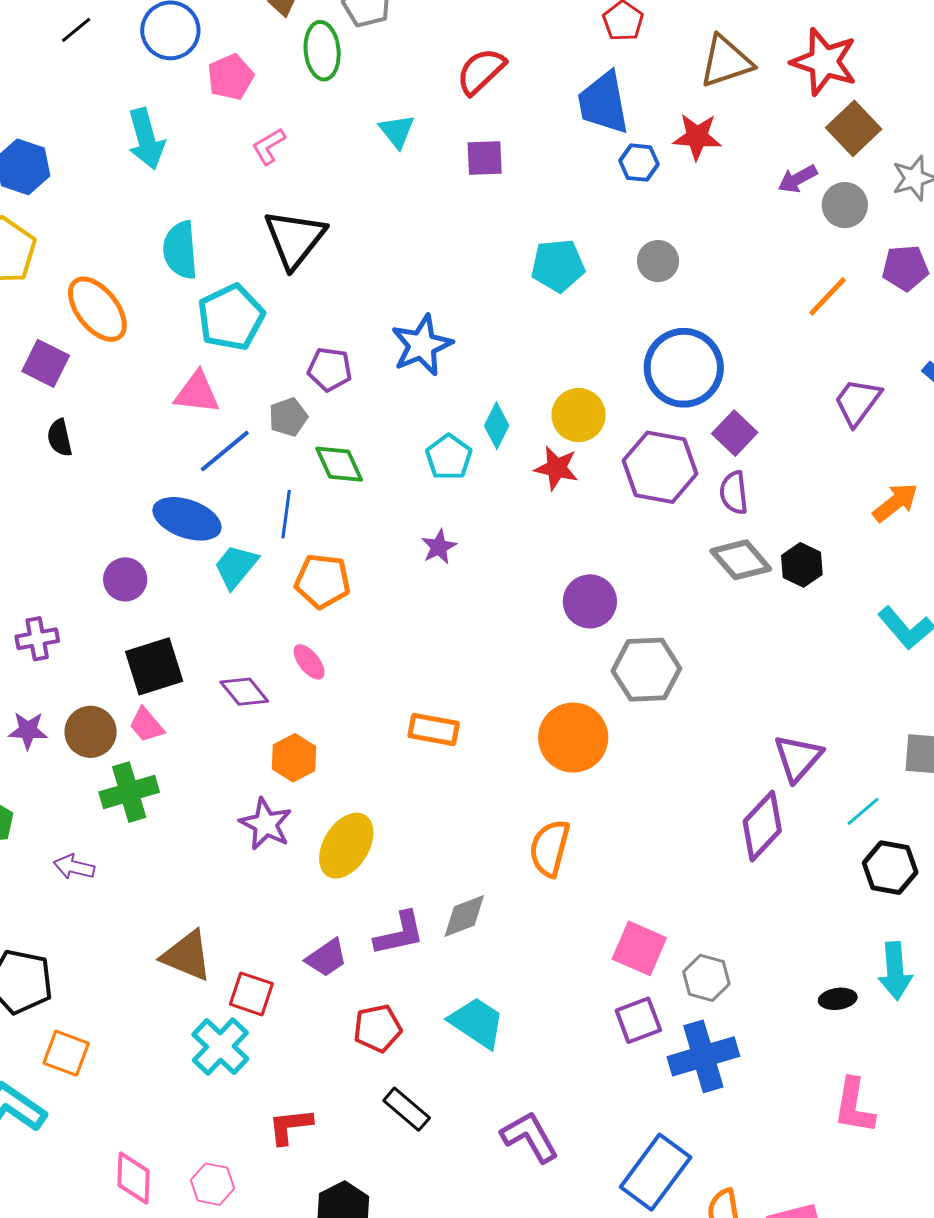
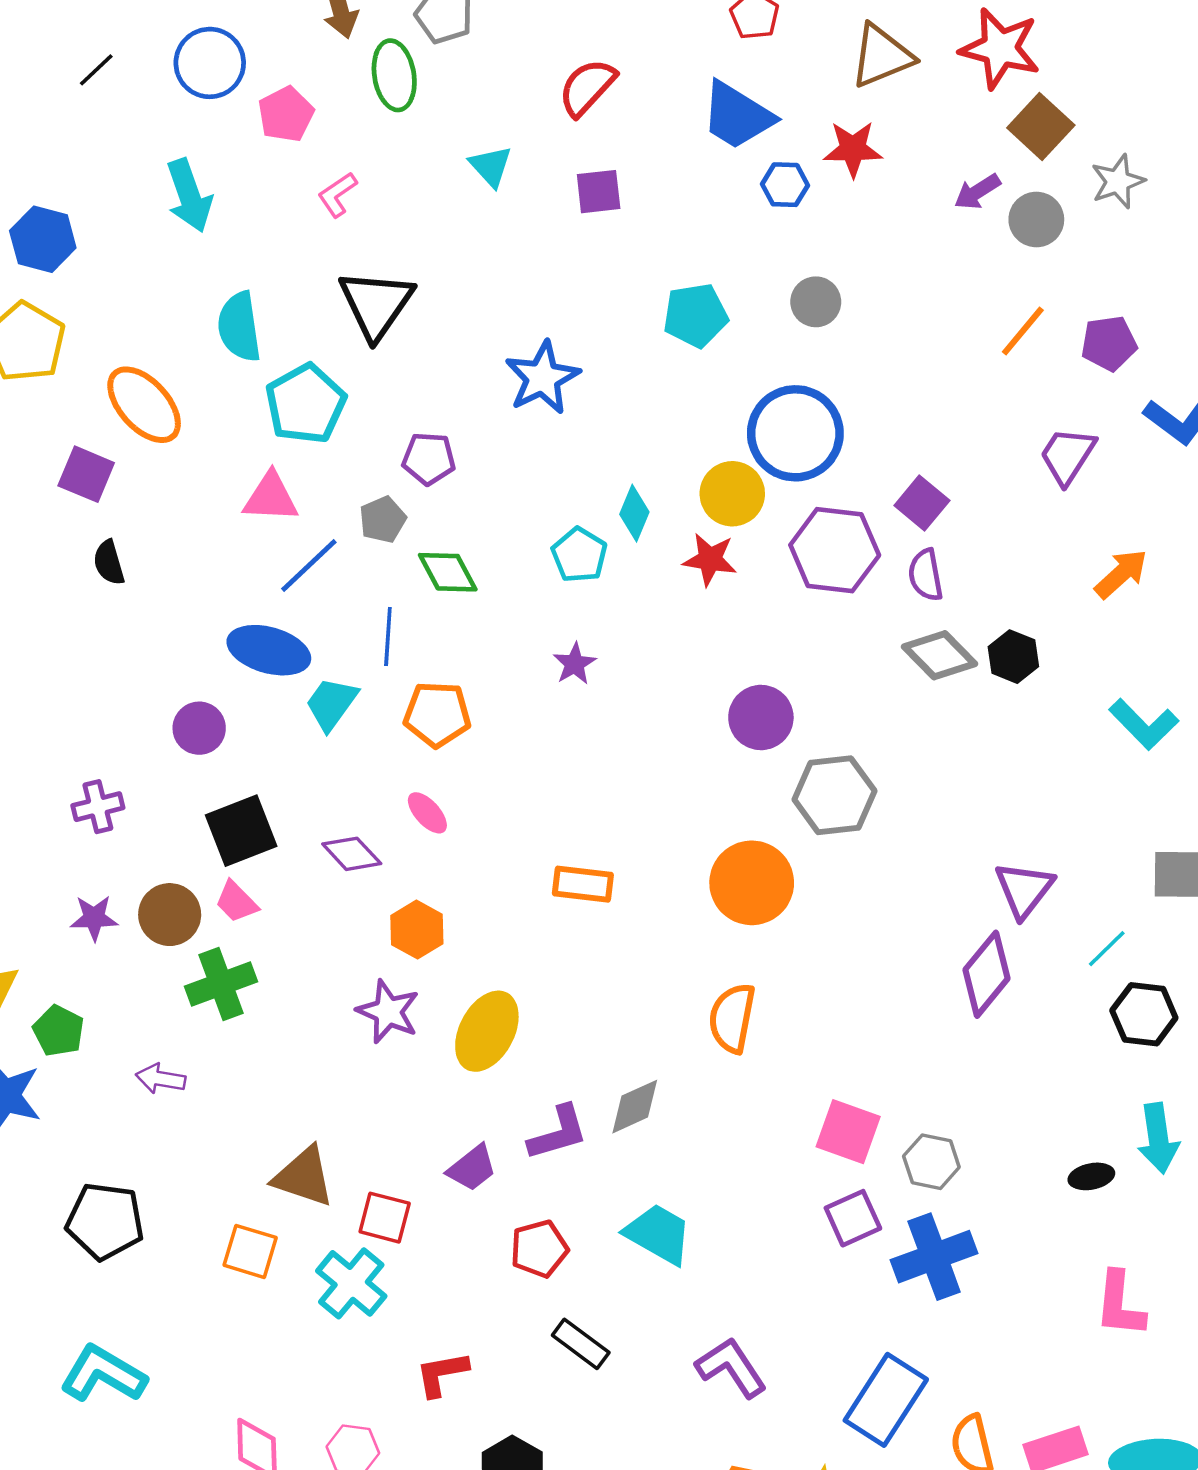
blue trapezoid: (603, 103) -> (737, 116), turned -44
purple pentagon: (905, 268) -> (1109, 343), moved
blue star: (422, 345) -> (542, 378), moved
blue circle: (684, 368) -> (795, 433), moved
orange square: (66, 1053) -> (250, 1251), moved

